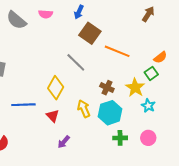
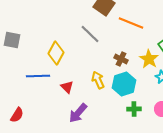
yellow diamond: (56, 88) -> (56, 53), moved
purple arrow: (64, 142) -> (78, 113), size x1.5

